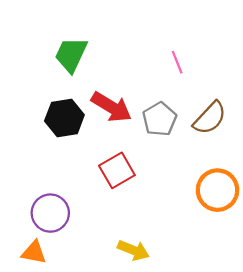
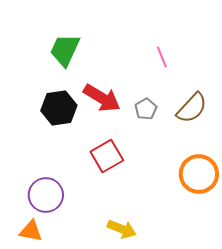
gray pentagon: (160, 119) -> (146, 109), size x0.7

